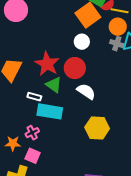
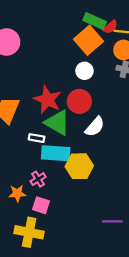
green triangle: (54, 85) -> (57, 123), size x1.4
white semicircle: (86, 91) -> (95, 127), turned 102
yellow hexagon: (97, 128) -> (79, 166), moved

